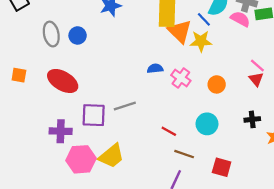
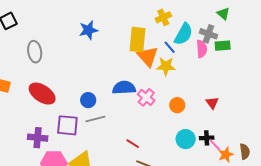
pink semicircle: (240, 19) -> (202, 49), turned 54
blue circle: (78, 35) -> (88, 100), moved
pink line: (257, 66) -> (215, 145), moved
blue semicircle: (155, 68) -> (124, 88), size x1.6
cyan circle: (207, 124) -> (186, 139), moved

